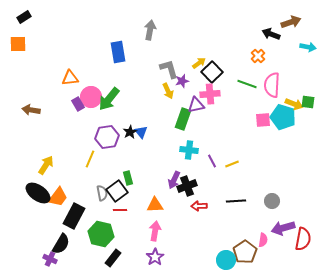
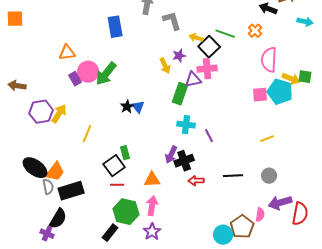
yellow arrow: (199, 63) -> (196, 38), turned -128
gray L-shape: (169, 69) -> (172, 21), moved
green line: (247, 84) -> (225, 34), moved
brown arrow: (31, 110) -> (17, 86), moved
purple hexagon: (107, 137) -> (41, 112), moved
yellow line: (232, 164) -> (267, 139), moved
yellow arrow: (46, 165) -> (59, 114), moved
gray semicircle: (102, 193) -> (48, 187), moved
black rectangle: (74, 216) -> (71, 191), turned 45
green hexagon: (101, 234) -> (126, 212), moved

